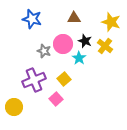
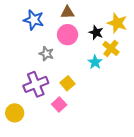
brown triangle: (74, 18) -> (68, 12), moved
black star: (85, 41) -> (96, 33), moved
pink circle: (63, 44) -> (68, 35), moved
cyan star: (79, 58) -> (95, 62), moved

